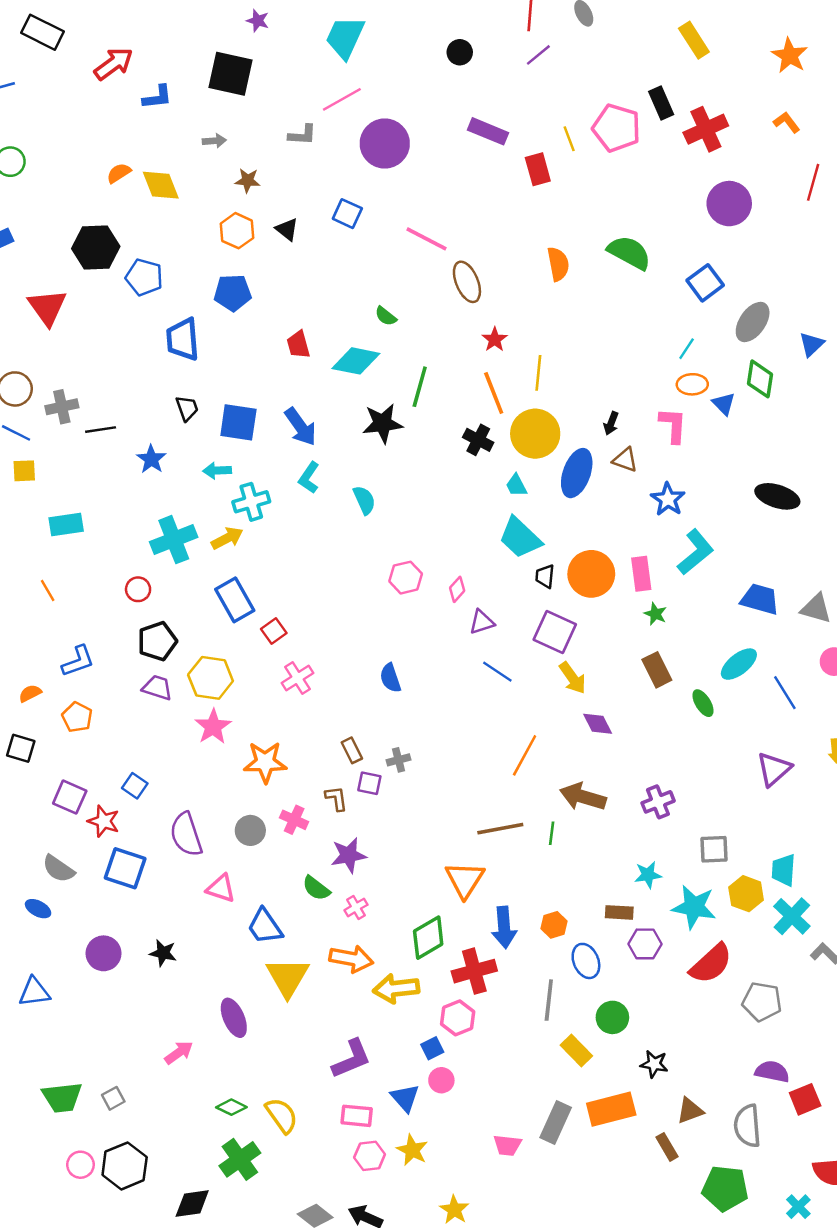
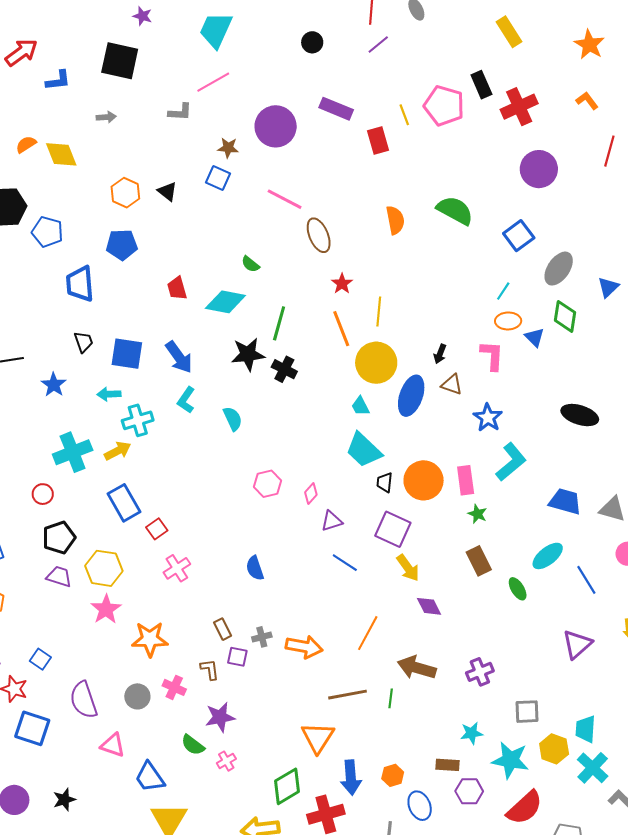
purple circle: (385, 144) -> (276, 126), moved
brown star: (248, 180) -> (228, 148), moved
black cross: (478, 440) -> (284, 369), moved
black star: (163, 953) -> (64, 800), turned -30
orange arrow: (351, 959) -> (304, 647), moved

